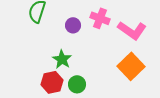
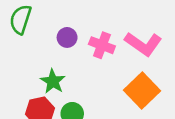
pink cross: (100, 18) -> (102, 45), moved

